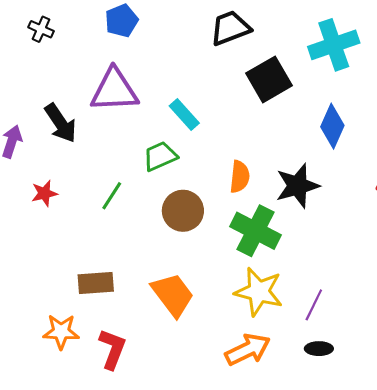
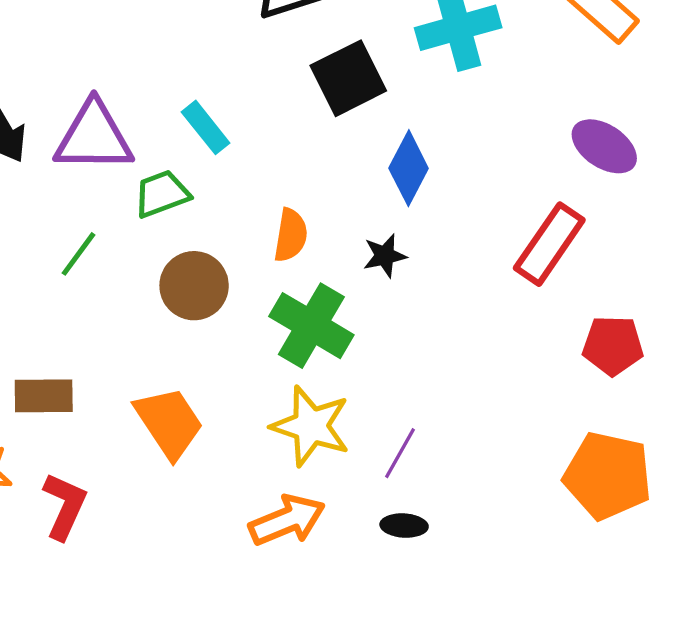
purple triangle: (114, 90) -> (94, 137), moved
blue diamond: (332, 126) -> (409, 168), moved
black star: (297, 186) -> (385, 256), size x0.6

